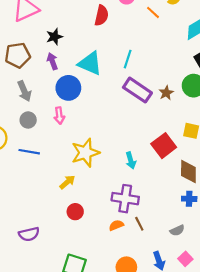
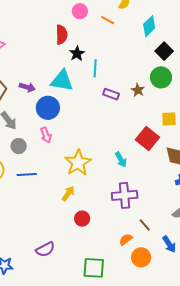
black star: (54, 37) -> (77, 54), moved
purple arrow: (52, 61) -> (27, 87), turned 140
purple rectangle: (137, 90) -> (111, 94), size x0.6
brown line: (139, 224) -> (145, 225), moved
orange semicircle: (116, 225) -> (126, 239), moved

